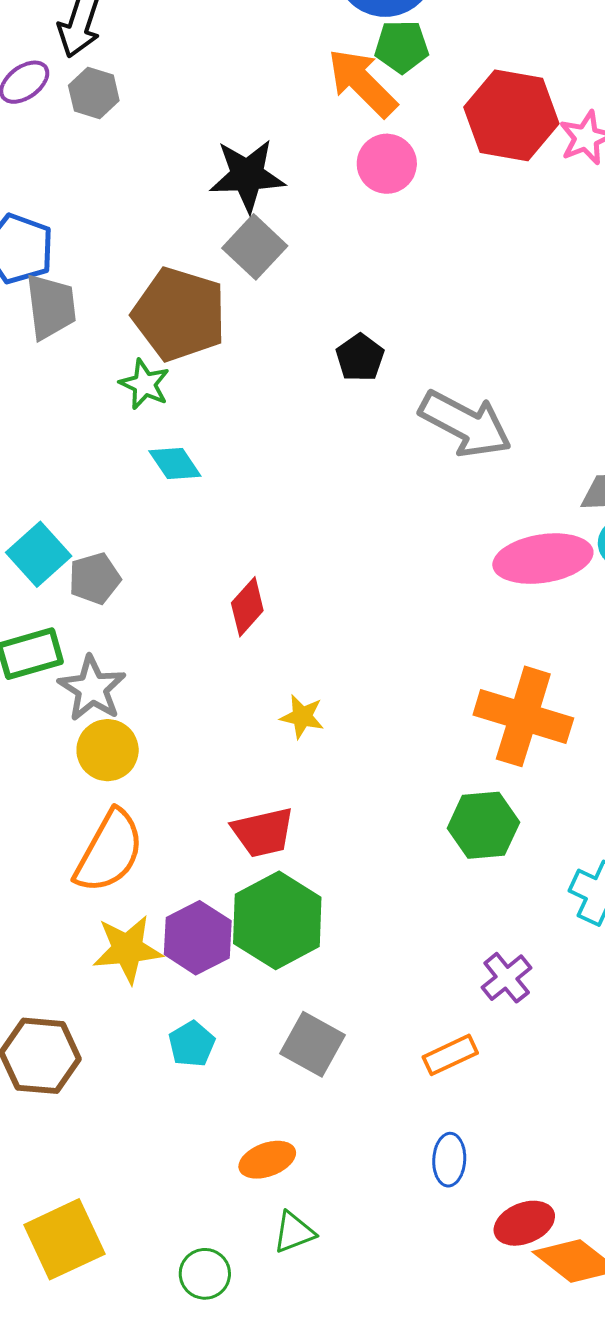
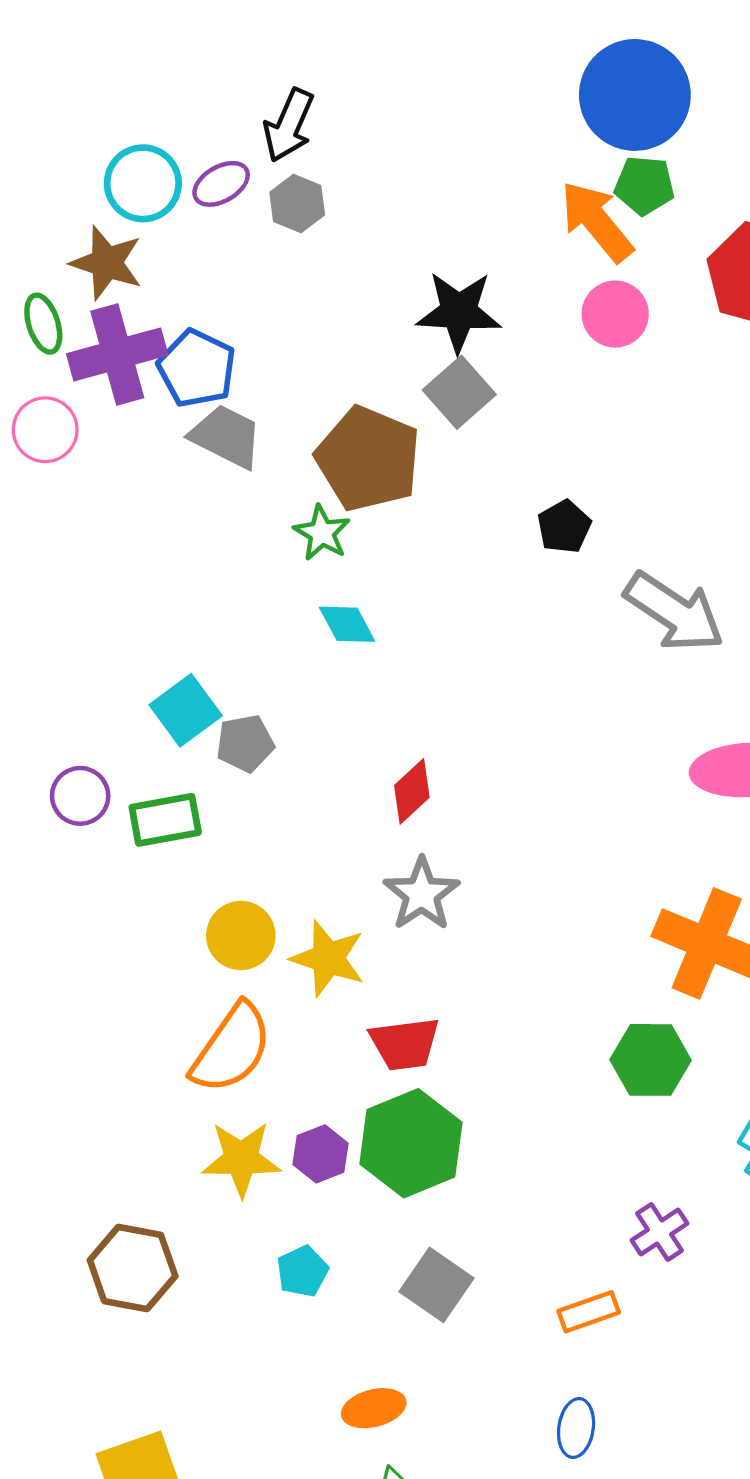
gray trapezoid: (51, 307) -> (226, 436), turned -62
gray star: (92, 688) -> (422, 894), moved
yellow star: (302, 717) -> (328, 958), moved, size x1.5
purple hexagon: (198, 938) -> (321, 1154), size x0.7

